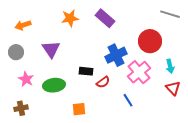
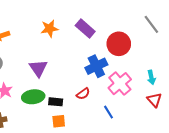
gray line: (170, 14) -> (151, 24), turned 36
red circle: (150, 41) -> (119, 44), moved
purple triangle: (51, 49) -> (38, 68), moved
black rectangle: (86, 71) -> (56, 102), moved

